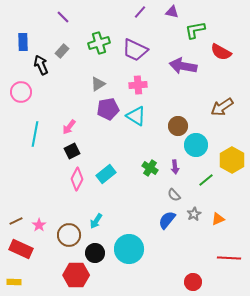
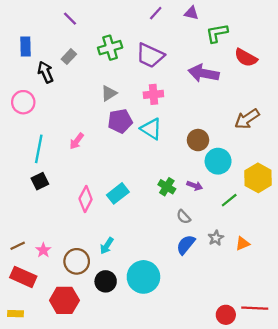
black square: (72, 151) -> (40, 181), moved
purple arrow: (175, 167) -> (195, 186), turned -64
gray semicircle: (174, 195) -> (184, 217), moved
red line: (229, 258) -> (255, 308), moved
red hexagon: (76, 275) -> (64, 300), moved
red circle: (193, 282) -> (226, 315), moved

